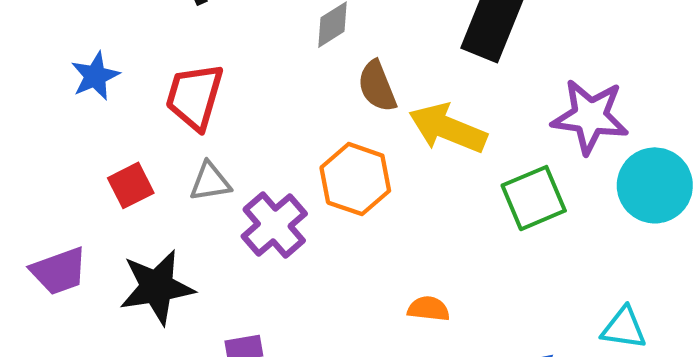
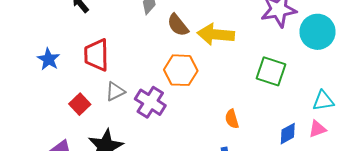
green square: (534, 198) -> (271, 71), moved, turned -32
orange semicircle: (428, 309) -> (232, 119), turned -96

